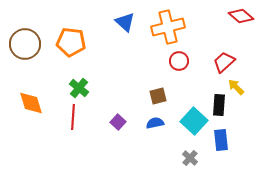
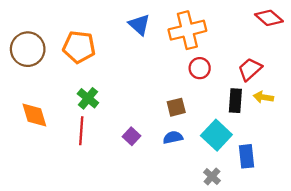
yellow arrow: (236, 87) -> (263, 97), turned -36
black rectangle: (219, 105) -> (235, 101), moved

